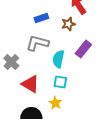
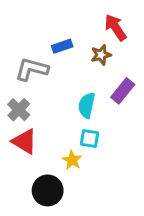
gray L-shape: (37, 43) -> (32, 69), moved
red triangle: (30, 84) -> (25, 141), moved
yellow star: (55, 103) -> (72, 160), moved

